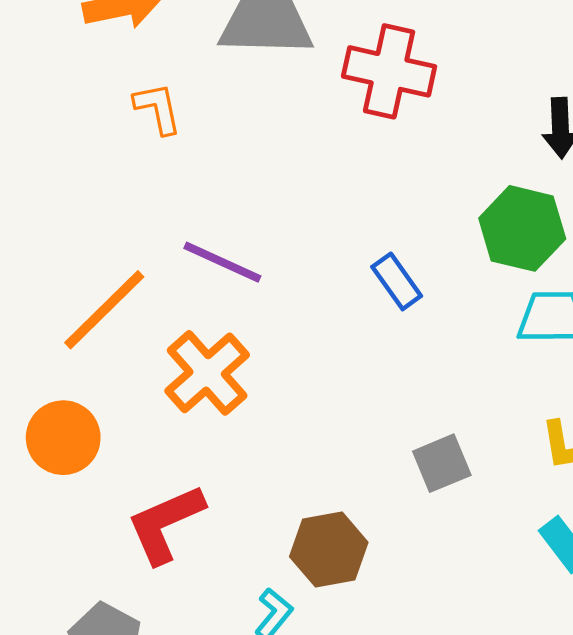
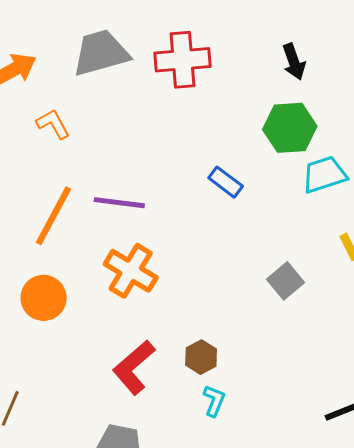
orange line: (104, 310) -> (53, 216), moved
orange circle: (63, 438) -> (44, 298), moved
brown hexagon: (329, 549) -> (201, 357), moved, size x0.7

